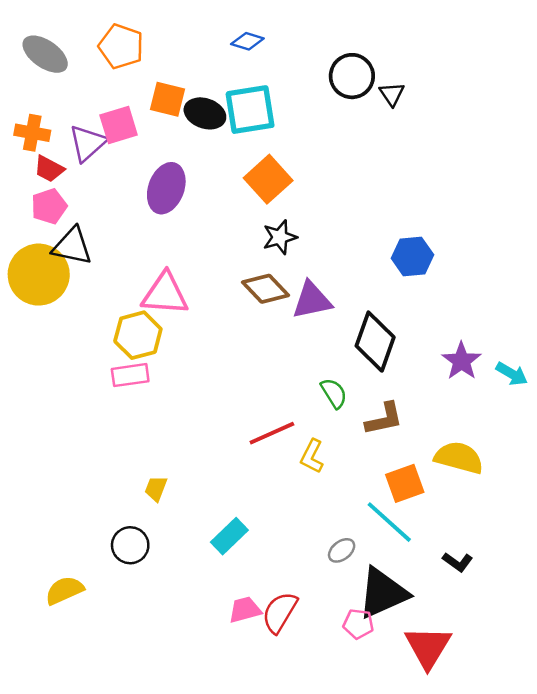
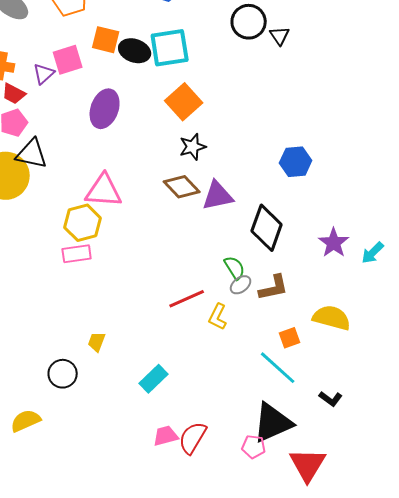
purple triangle: (88, 143) -> (44, 74), size x0.7
cyan arrow: (512, 374) -> (373, 253), turned 105
orange square: (405, 483) -> (290, 338), size x0.7
black circle: (130, 545) -> (63, 374), moved
gray ellipse: (342, 550) -> (241, 285), moved

